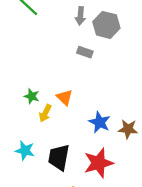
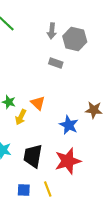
brown star: (128, 129) -> (94, 110), moved

